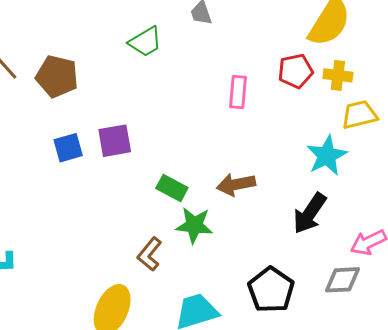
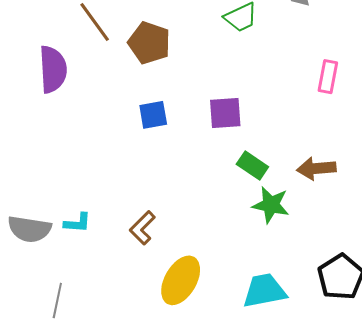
purple square: (115, 141) -> (225, 113), moved
brown L-shape: (150, 254) -> (142, 228), moved

